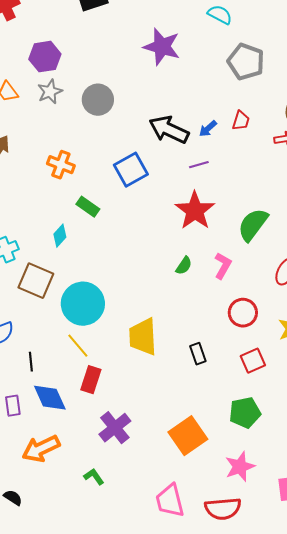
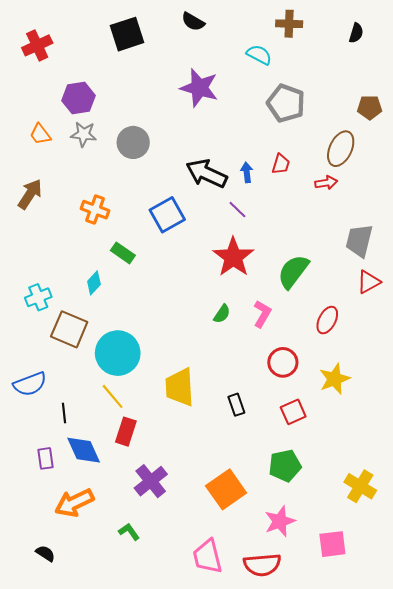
gray star: (50, 92) -> (84, 134), turned 30
blue arrow: (208, 129) -> (247, 172), turned 126
purple line: (199, 165) -> (237, 210), turned 60

